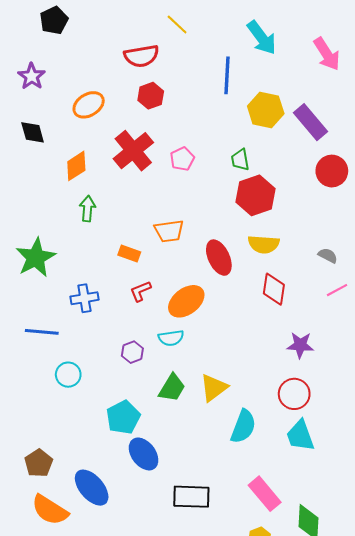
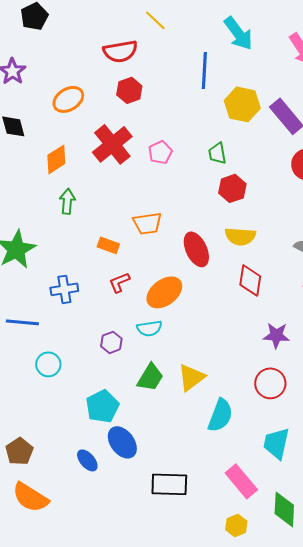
red hexagon: (255, 195) -> (232, 188), size x0.7
cyan trapezoid: (300, 436) -> (276, 443), moved, turned 32
blue ellipse: (92, 488) -> (87, 460), moved, size x0.6

